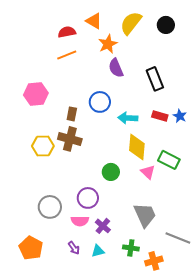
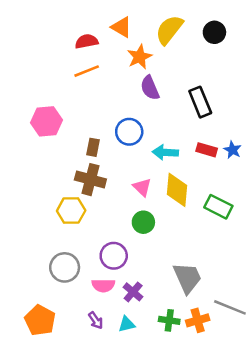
yellow hexagon: (43, 146) -> (71, 211), moved
pink triangle: (148, 172) -> (142, 187), moved
orange cross: (154, 261) -> (198, 320), moved

